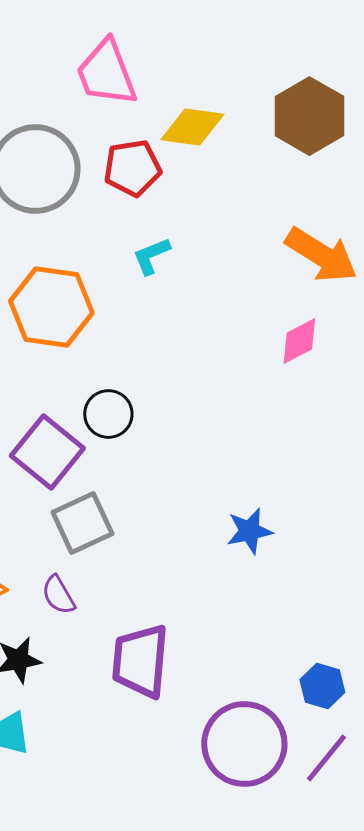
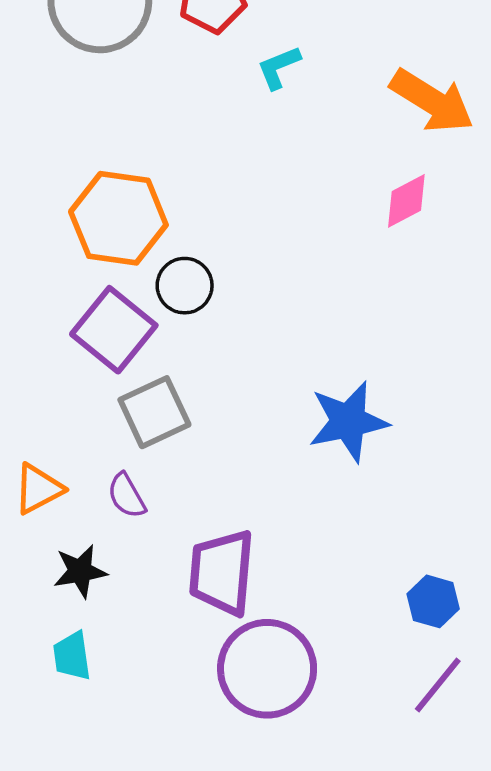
cyan L-shape: (151, 256) -> (279, 67), moved
orange hexagon: (51, 307) -> (118, 218), moved
blue star: (249, 531) -> (348, 421), size x1.5
purple circle: (244, 744) -> (267, 669), moved

